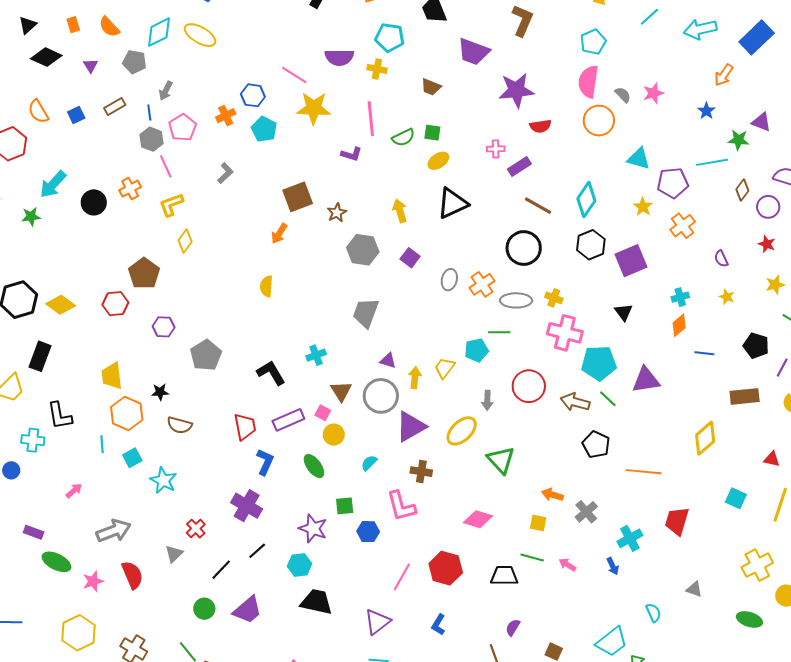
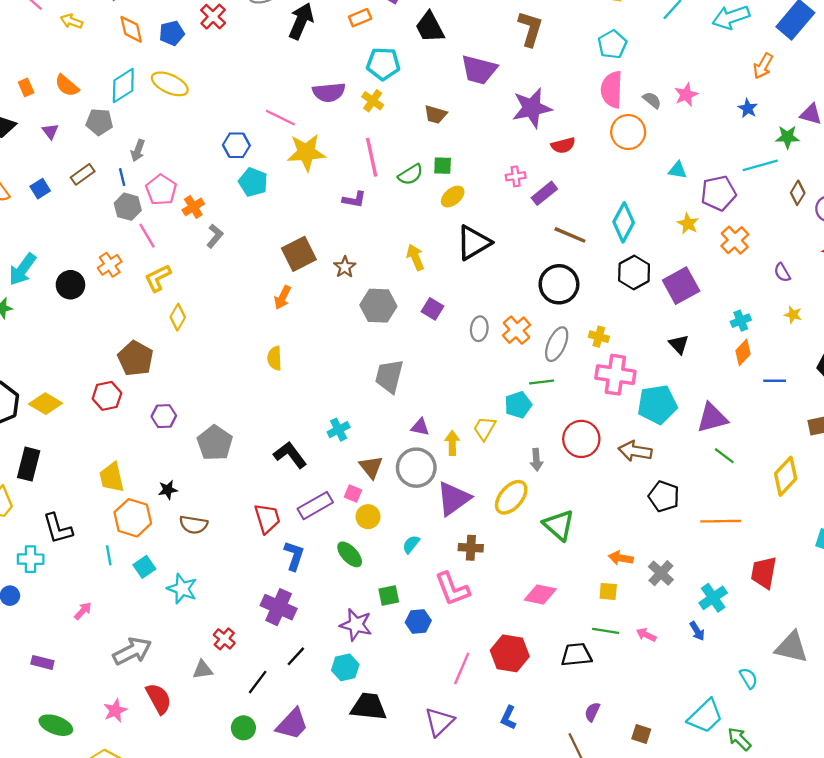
yellow cross: (377, 69) -> (373, 101), turned 30
orange cross: (226, 116) -> (193, 207), moved
cyan triangle: (639, 159) -> (678, 170), size x0.7
gray ellipse: (516, 300) -> (557, 344), turned -60
green line: (608, 399) -> (724, 456), moved
gray triangle: (174, 554) -> (203, 670), turned 42
green ellipse: (56, 562) -> (56, 725), moved
gray triangle: (694, 589) -> (792, 647), size x1.8

